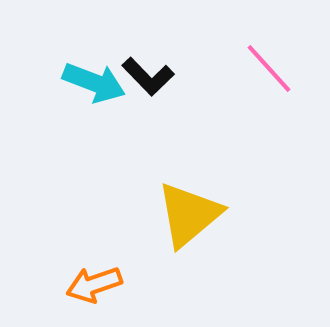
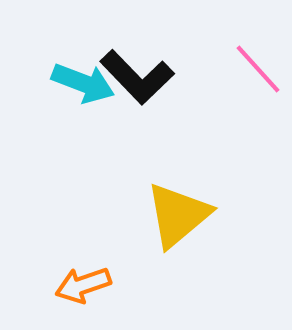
black L-shape: (148, 76) -> (137, 77), size x1.4

